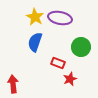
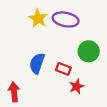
blue semicircle: (35, 42) -> (37, 63), moved

